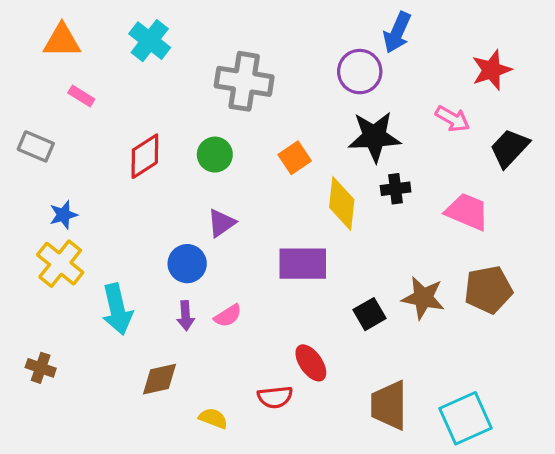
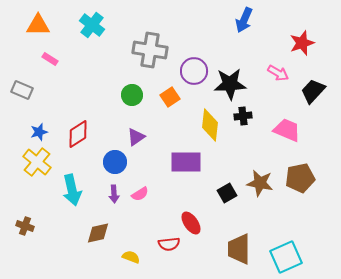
purple circle: (360, 72) -> (194, 71), moved
red diamond: (145, 156) -> (78, 134), moved
orange square: (295, 158) -> (170, 97), moved

